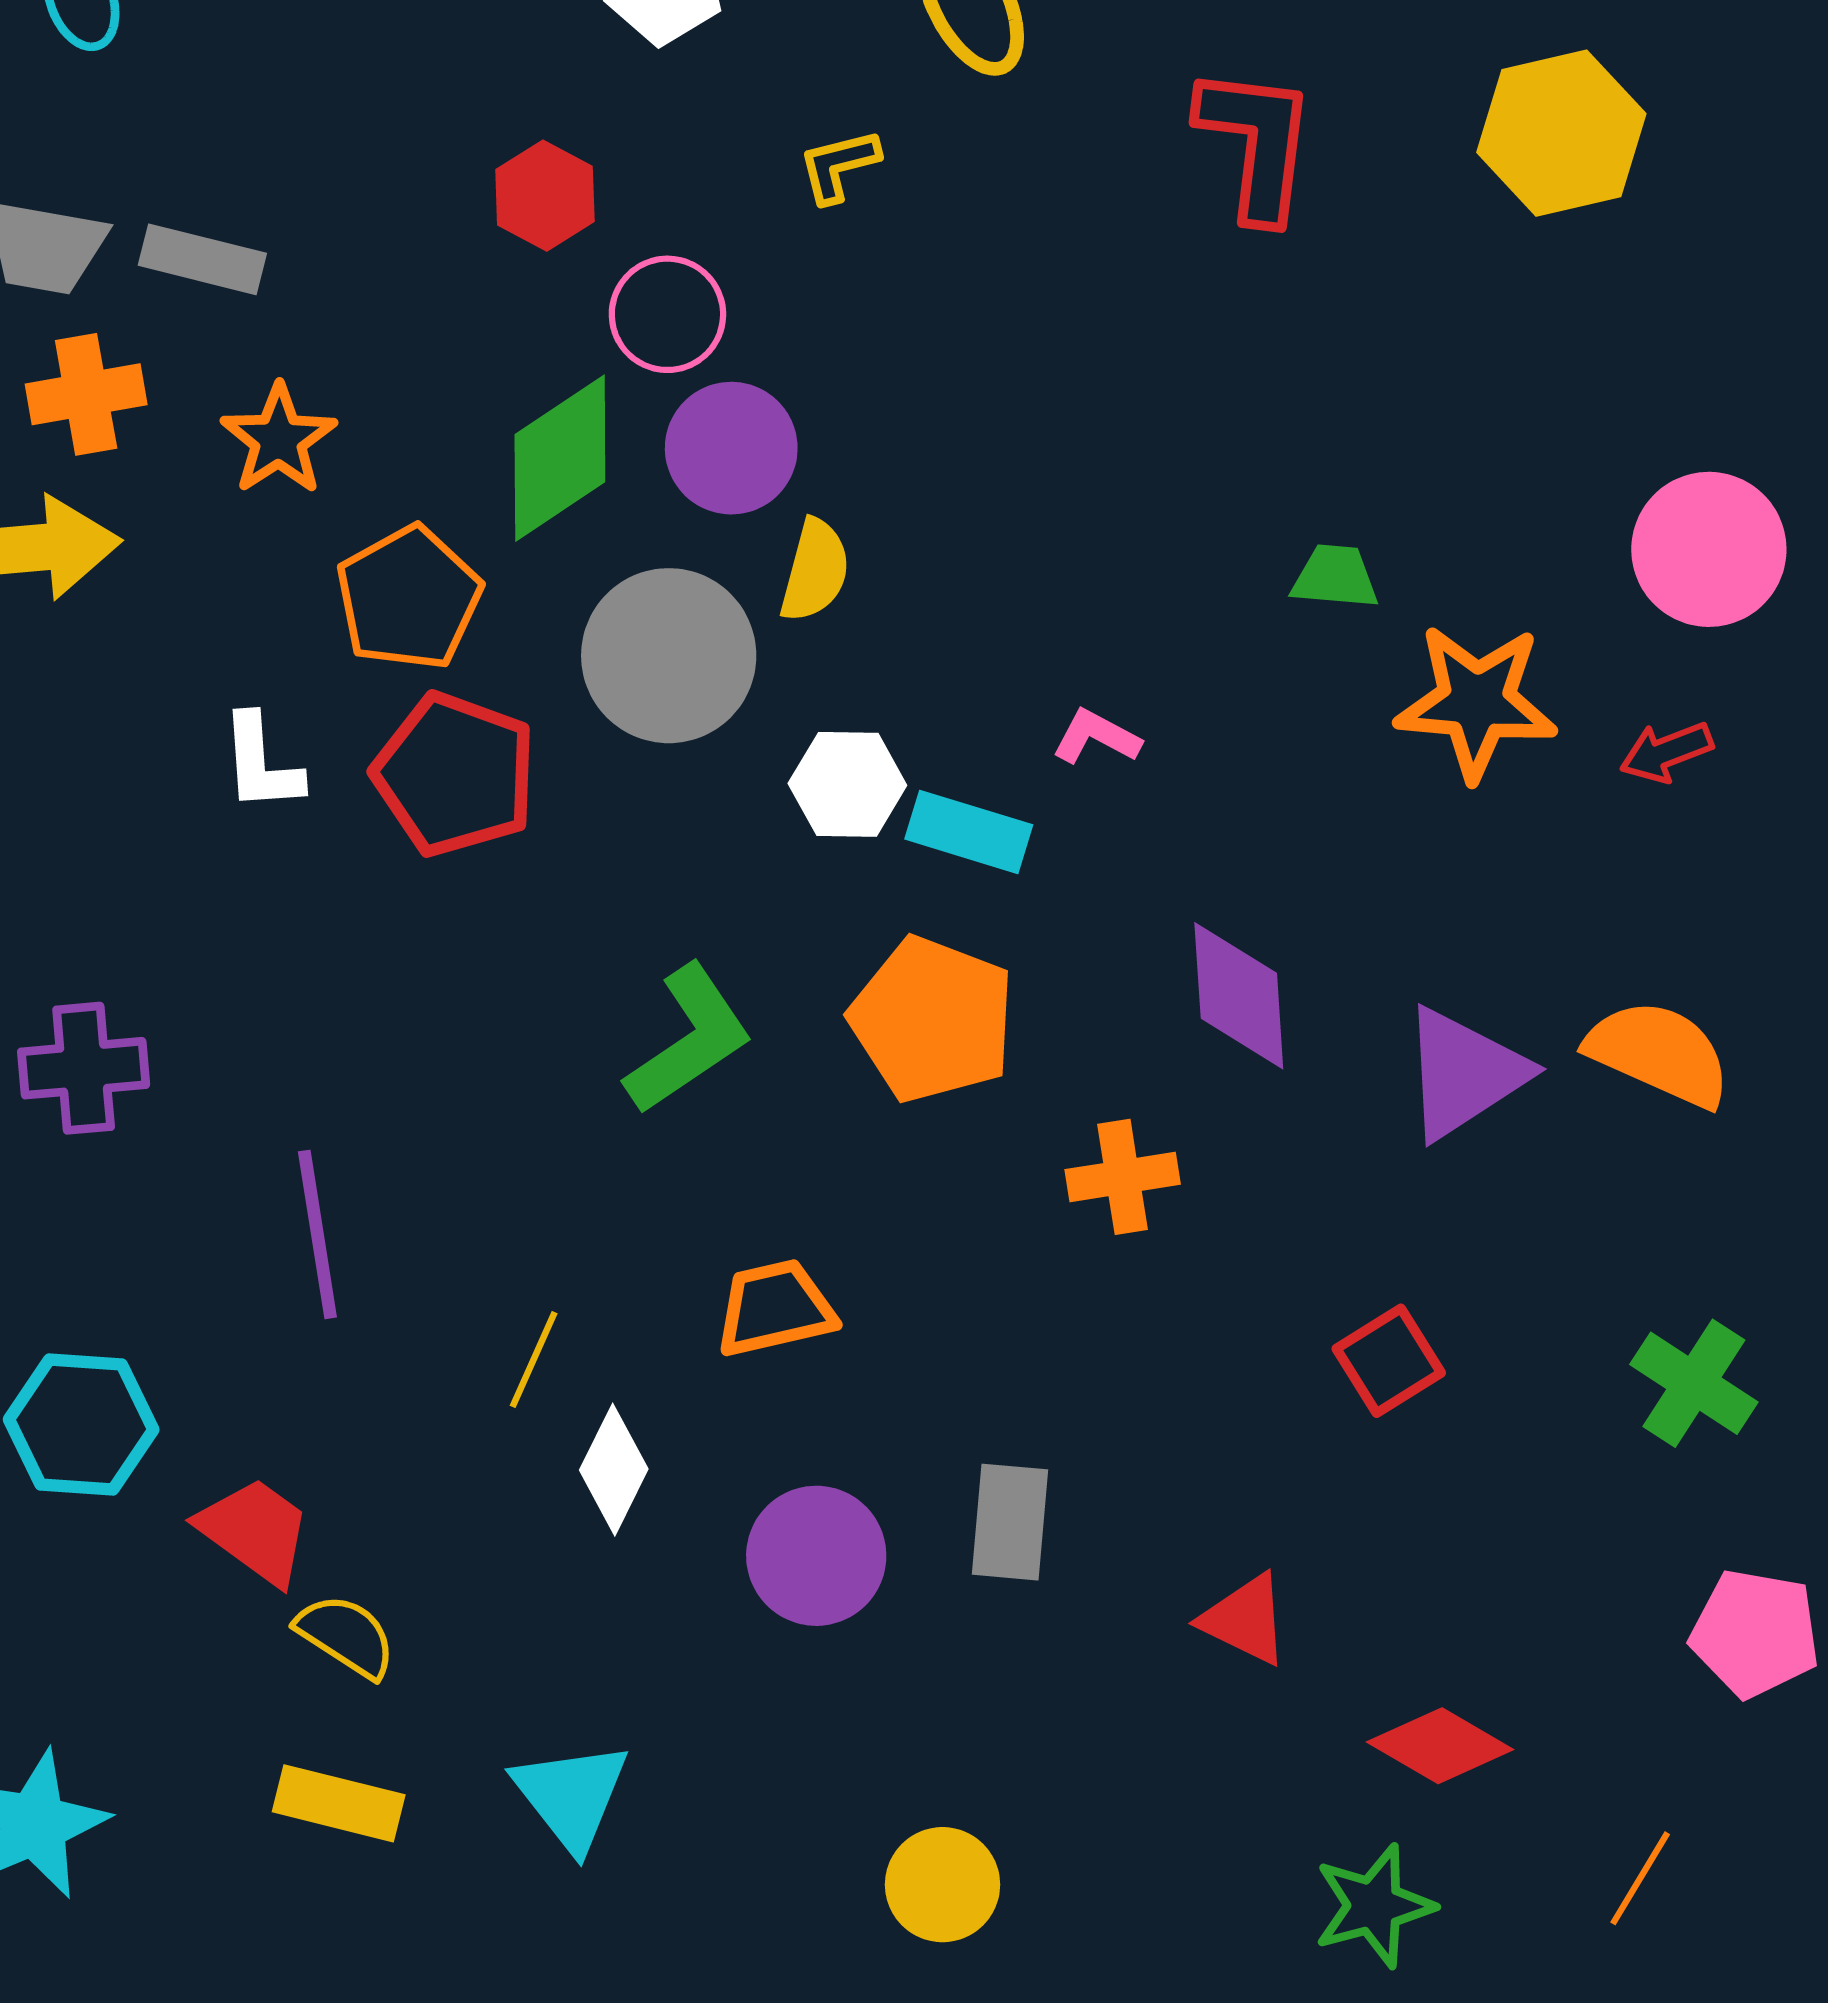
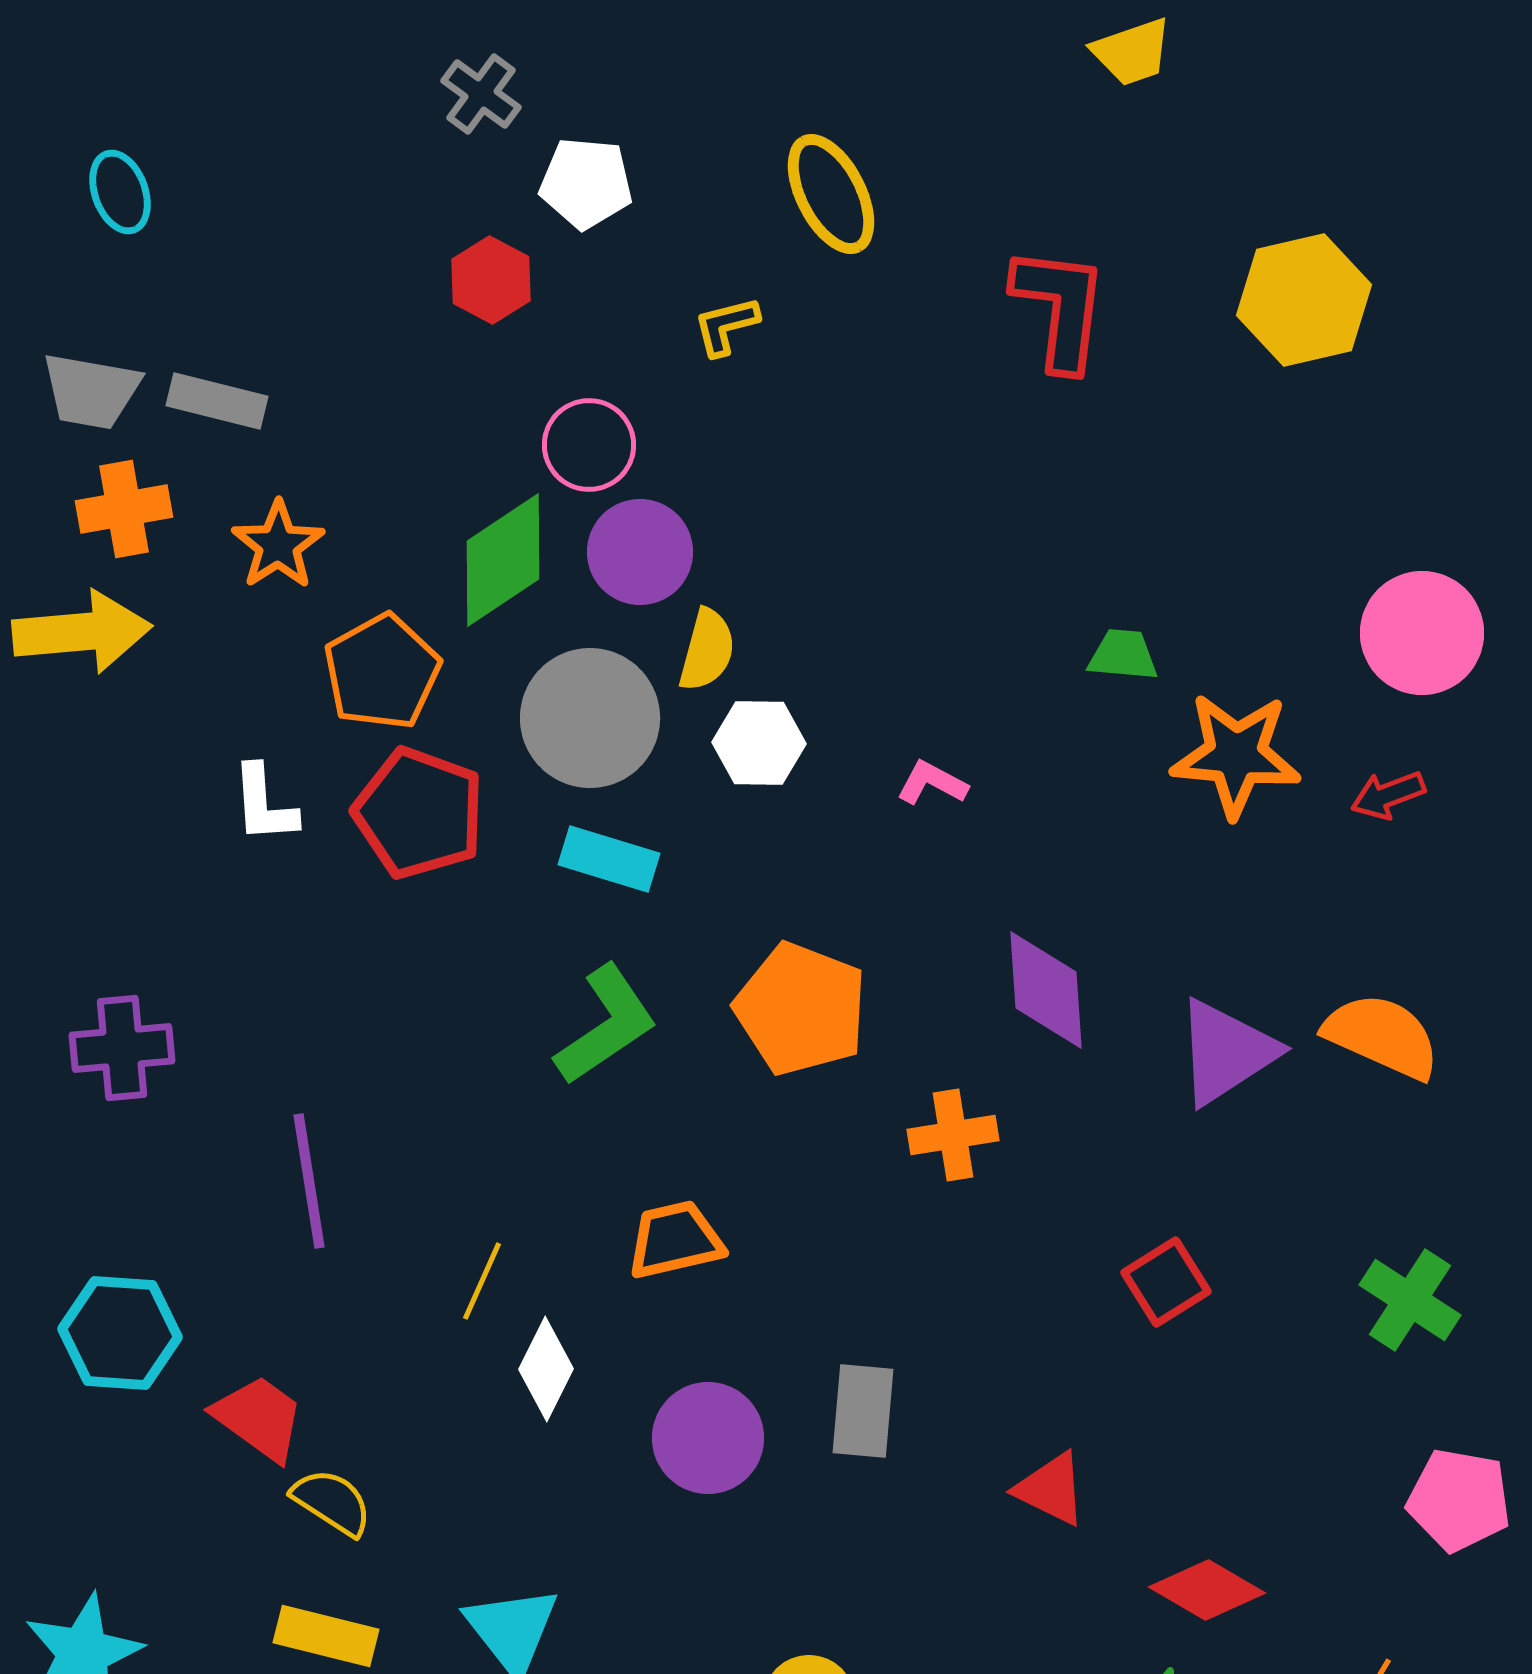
red hexagon: (545, 196) -> (491, 280), moved
white hexagon: (847, 784) -> (759, 743), moved
cyan rectangle: (969, 832) -> (609, 859), moved

